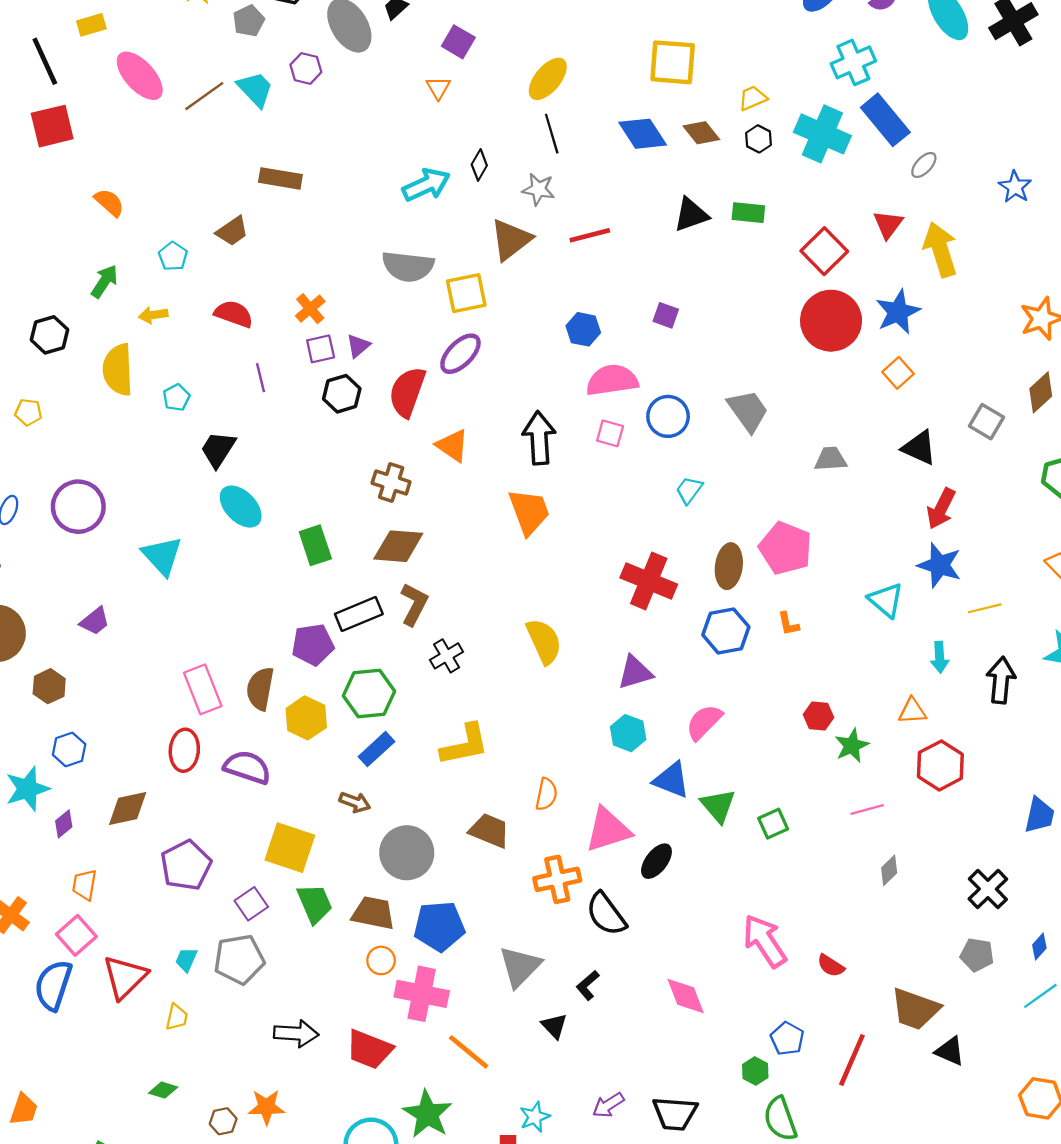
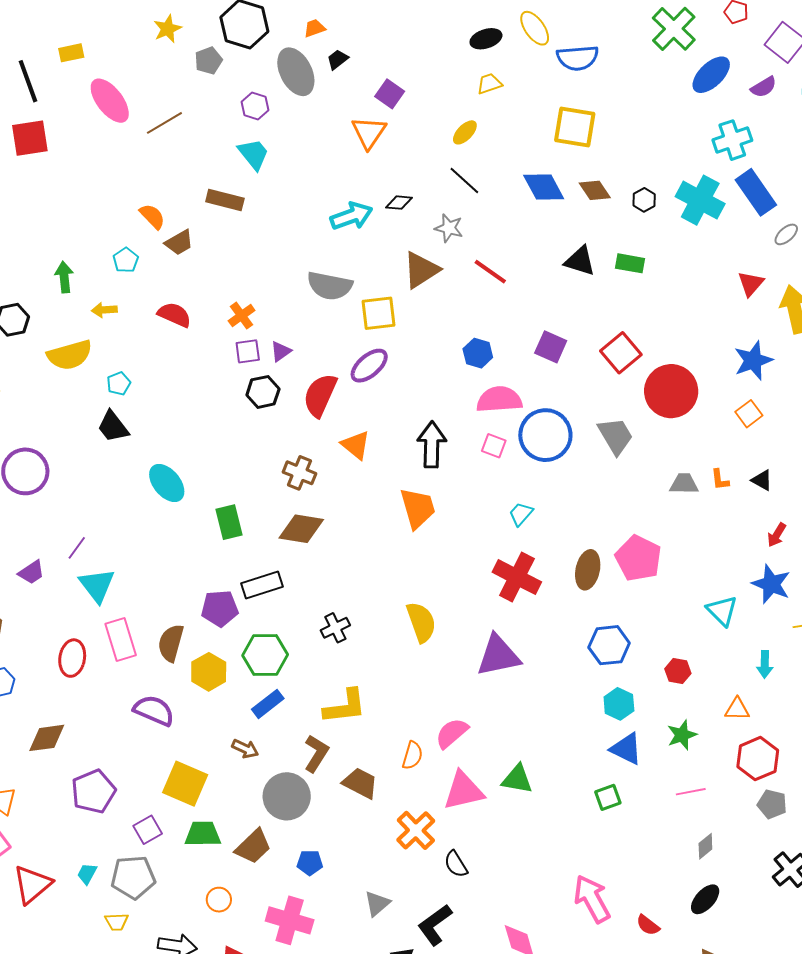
yellow ellipse: (548, 79) -> (465, 132), size x0.7
orange triangle: (438, 88) -> (369, 132), size x1.6
cyan trapezoid: (255, 89) -> (253, 154), moved
yellow trapezoid: (753, 98) -> (489, 84), moved
black line: (552, 134) -> (464, 181), turned -36
black diamond: (479, 165) -> (399, 203), turned 60
orange semicircle: (109, 203) -> (152, 216), moved
black triangle: (691, 215) -> (580, 261), turned 32
red line: (590, 235) -> (490, 272), turned 45
red square: (824, 251) -> (621, 353), moved
green arrow: (104, 281) -> (64, 277), turned -44
purple square: (666, 315) -> (551, 347), size x1.4
red circle: (831, 321) -> (671, 391), moved
yellow semicircle: (118, 370) -> (70, 355), turned -108
purple line: (260, 378) -> (77, 548), moved, turned 45
blue circle: (668, 416) -> (545, 435), size x1.4
black triangle: (919, 448) -> (762, 480), size x0.7
black trapezoid: (218, 449) -> (113, 427), moved, turned -75
cyan trapezoid: (689, 490) -> (521, 514), moved
red arrow: (941, 509) -> (777, 535), size x0.7
cyan triangle: (162, 556) -> (97, 585), moved
brown L-shape: (414, 604) -> (316, 753), moved
orange L-shape: (788, 624) -> (720, 480), moved
blue hexagon: (726, 631) -> (609, 645), moved
purple triangle: (635, 672) -> (498, 656), size x1.4
red hexagon: (818, 716) -> (678, 671), moved
pink semicircle: (704, 722) -> (452, 733), moved
cyan hexagon: (628, 733) -> (619, 704), moved
red ellipse: (184, 750) -> (72, 658), moved
blue triangle: (671, 780) -> (626, 749), moved
green triangle: (718, 806) -> (517, 779), moved, turned -44
black ellipse: (656, 861) -> (705, 899), moved
orange cross: (557, 879) -> (416, 830), turned -36
green trapezoid: (315, 904) -> (203, 834), turned -72
brown trapezoid: (373, 913) -> (253, 846), turned 120
black semicircle: (606, 914) -> (456, 864), size x0.7
blue pentagon: (439, 926) -> (310, 863), size x0.6
gray pentagon: (977, 955) -> (772, 804), moved
orange circle: (381, 960) -> (219, 900), moved
gray triangle: (520, 967) -> (377, 904), size x0.7
black L-shape: (588, 985) -> (435, 925), size x1.6
yellow trapezoid: (177, 1017) -> (117, 922), moved, turned 70

